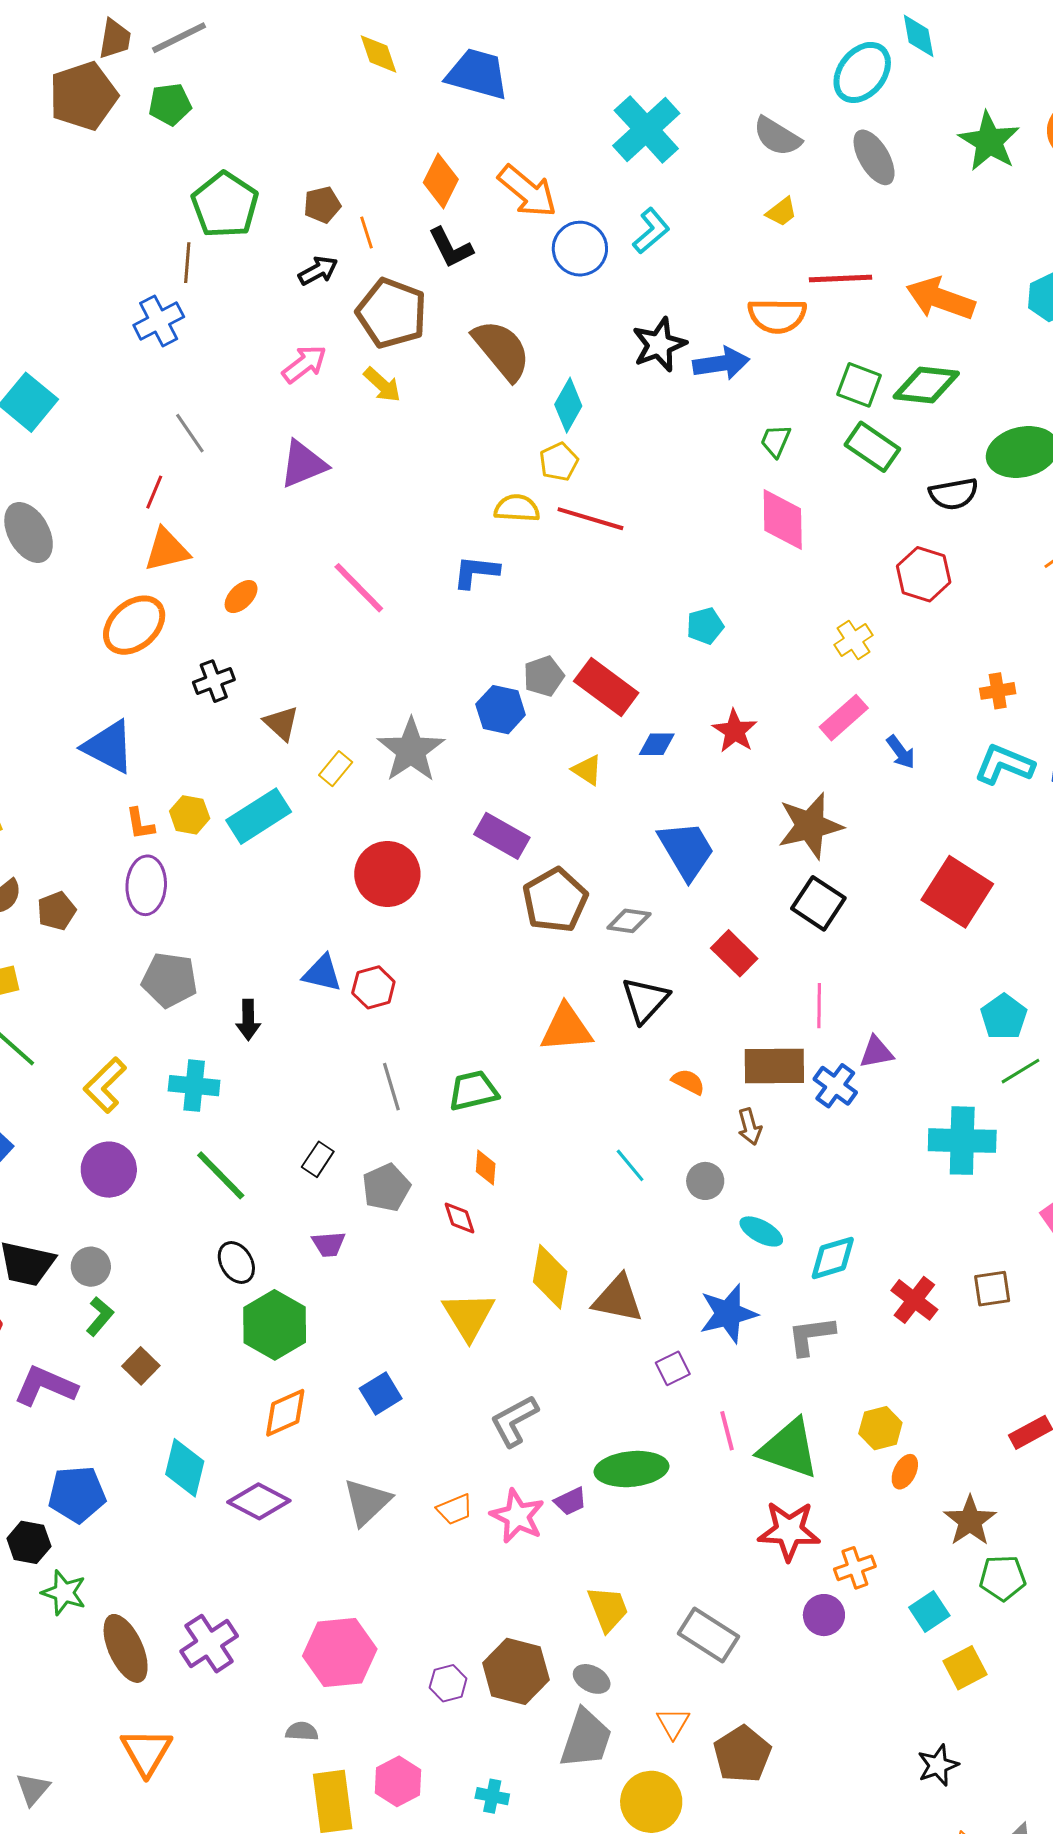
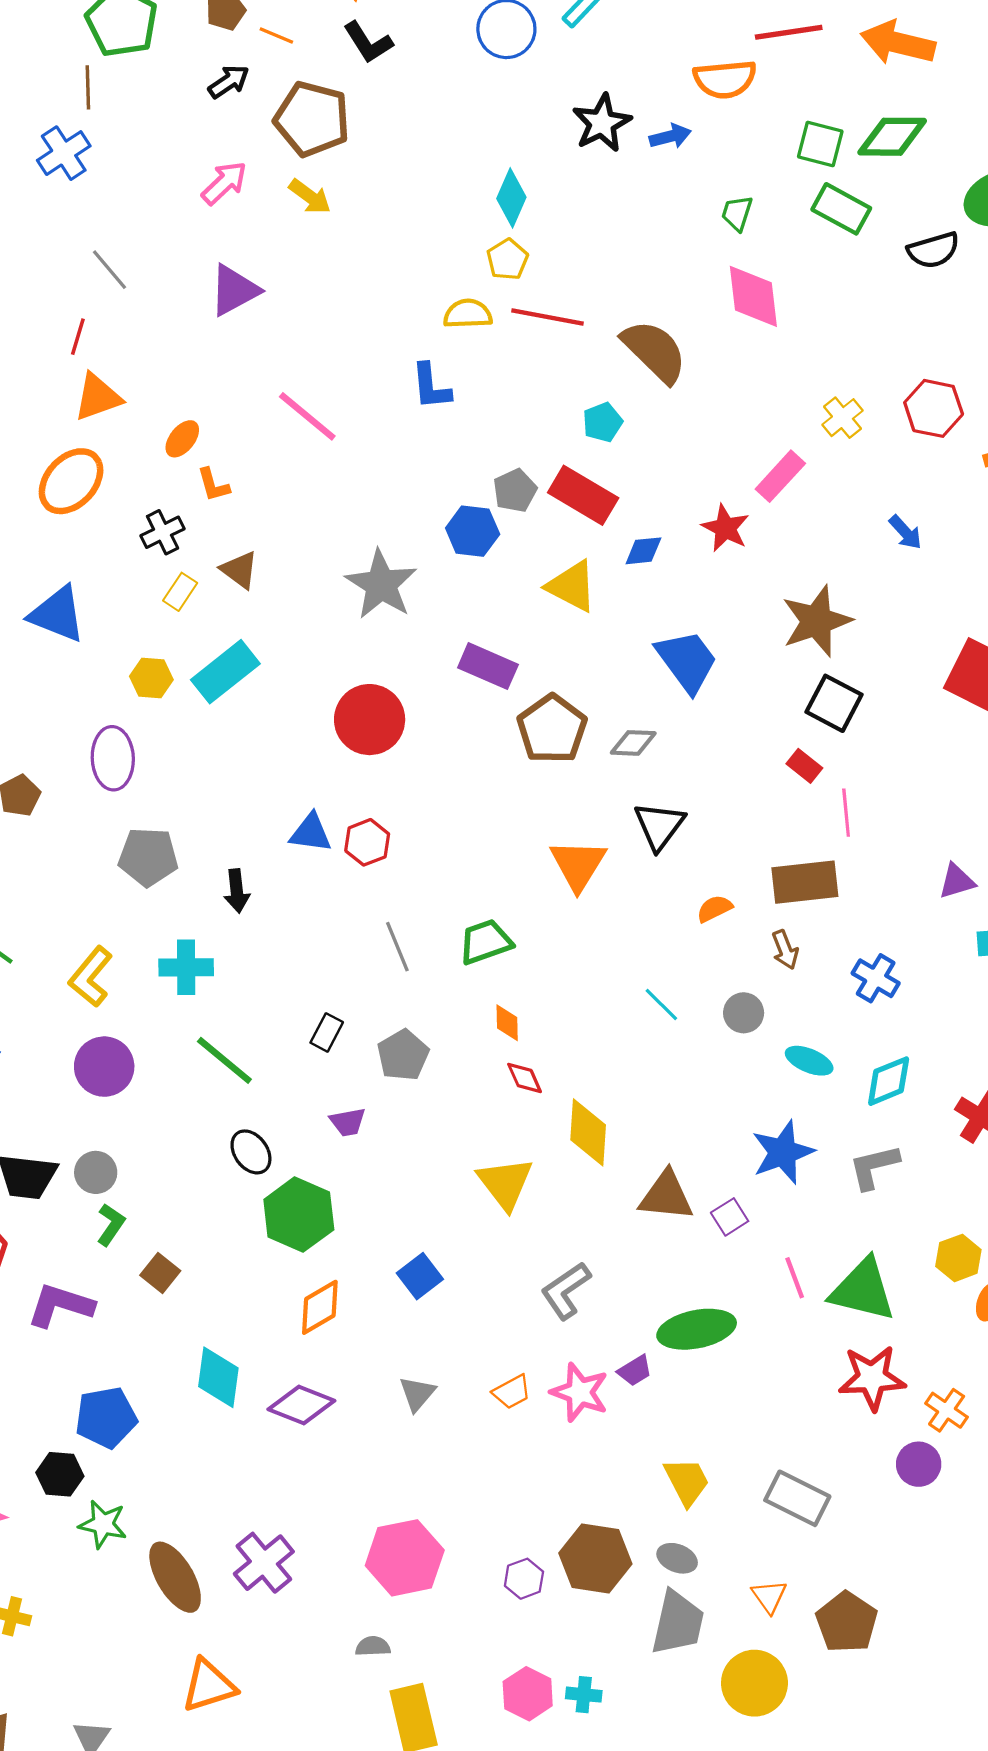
orange line: (366, 233) -> (276, 35), turned -44
brown semicircle: (502, 350) -> (654, 351), moved
blue arrow: (721, 363) -> (670, 136), size x0.7
blue L-shape: (476, 572) -> (431, 386), turned -96
red hexagon: (924, 574) -> (934, 408), moved
cyan pentagon: (705, 626) -> (603, 422), moved
pink rectangle: (844, 718) -> (780, 476), moved
yellow rectangle: (336, 769) -> (180, 592), moved
yellow triangle: (587, 770) -> (572, 586), size x1.6
orange L-shape: (140, 824) -> (213, 485), moved
red rectangle: (734, 953) -> (804, 766), moved, size x0.7
orange triangle: (566, 1028) -> (578, 865), turned -48
purple triangle: (876, 1052) -> (957, 881), moved
orange semicircle: (688, 1082) -> (714, 909), turned -48
blue cross: (835, 1086) -> (876, 978), moved
red diamond: (459, 1218) -> (525, 1078), moved
brown triangle: (618, 1299) -> (666, 1196), moved
gray triangle: (367, 1502) -> (417, 1394), size x0.7
orange cross: (855, 1568) -> (947, 1410), turned -30
orange triangle: (146, 1752) -> (209, 1686), turned 48
pink hexagon: (398, 1781) -> (528, 1694), moved

